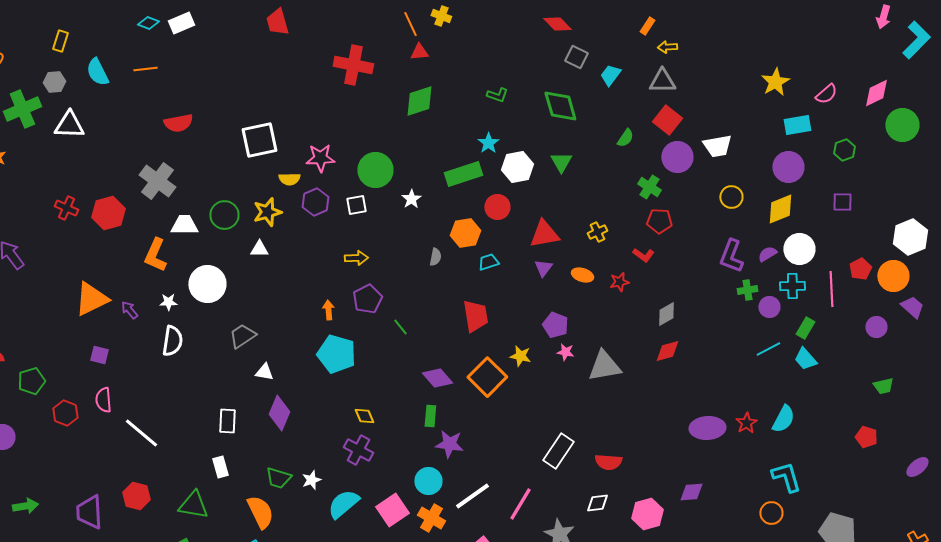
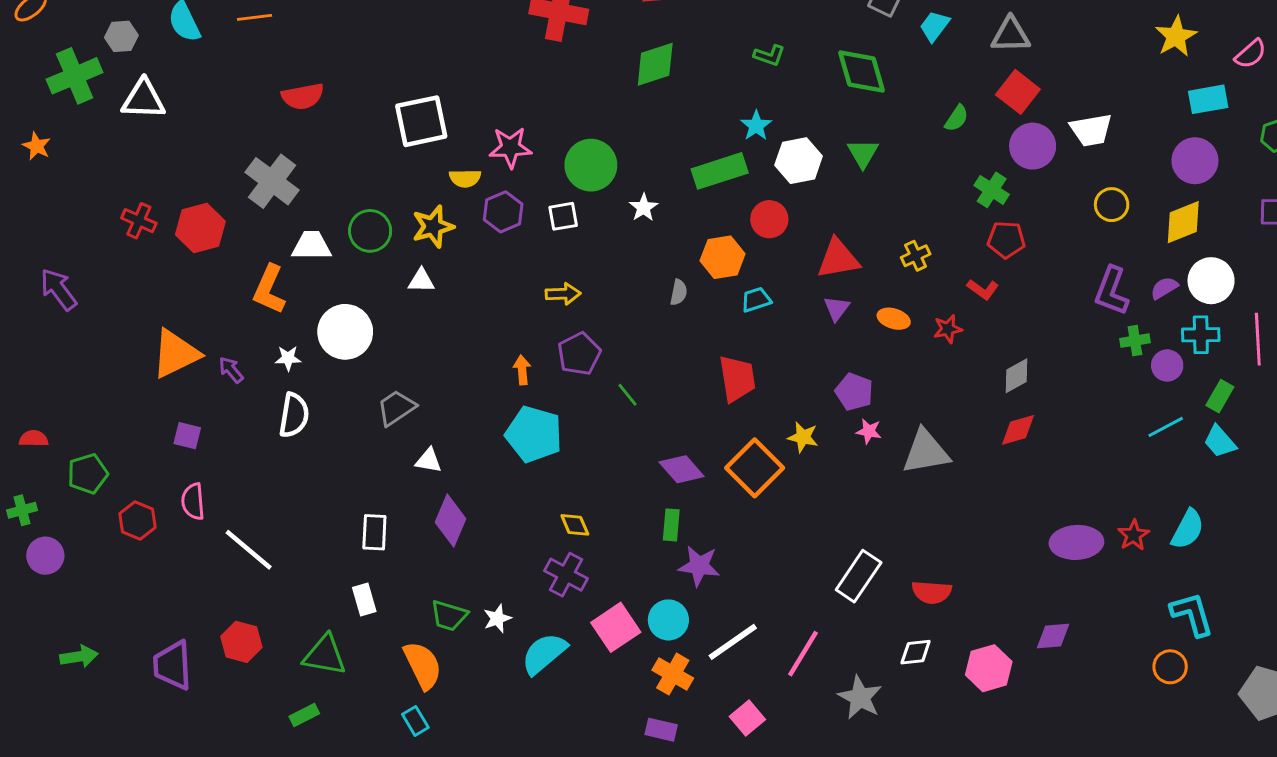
pink square: (392, 510) -> (616, 627), moved

